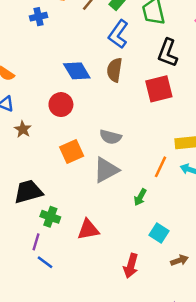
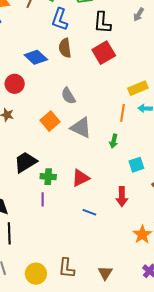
red circle: (61, 105) -> (15, 84), moved
gray semicircle: (110, 137) -> (68, 96), moved, turned 60
gray triangle: (106, 170) -> (81, 128), turned -50
cyan square: (159, 233) -> (136, 165), turned -35
blue line: (45, 262) -> (89, 212), moved

